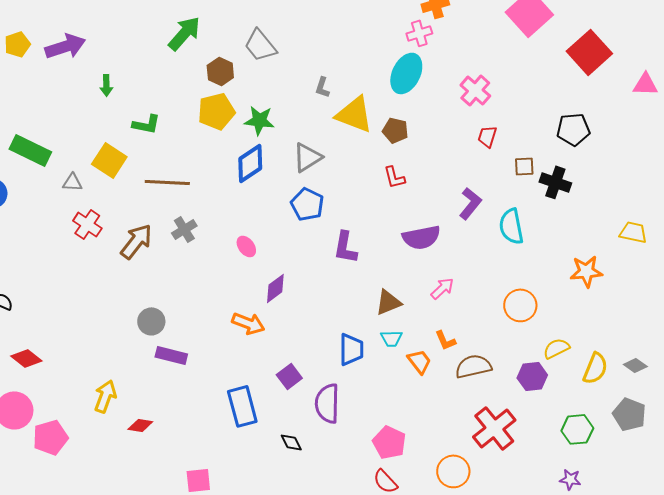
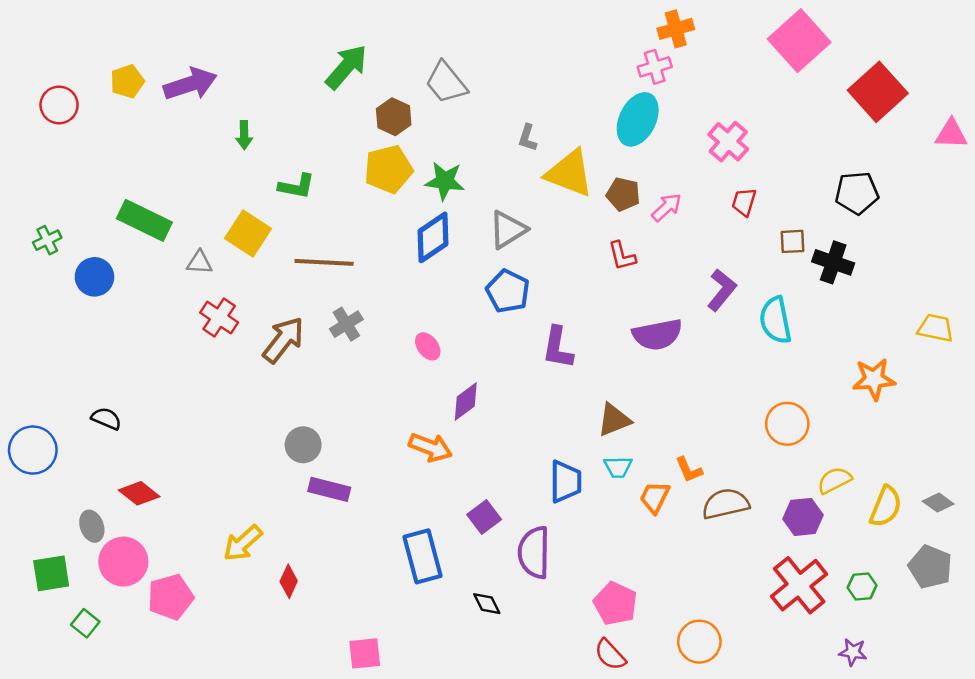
pink arrow: (442, 288) -> (667, 207), moved
orange trapezoid: (419, 361) -> (655, 497), turned -116
yellow arrow: (105, 396) -> (243, 543), turned -152
red diamond: (140, 425) -> (289, 581), turned -75
red cross: (494, 428) -> (799, 585), moved
green hexagon: (577, 429) -> (862, 587), size x0.7

